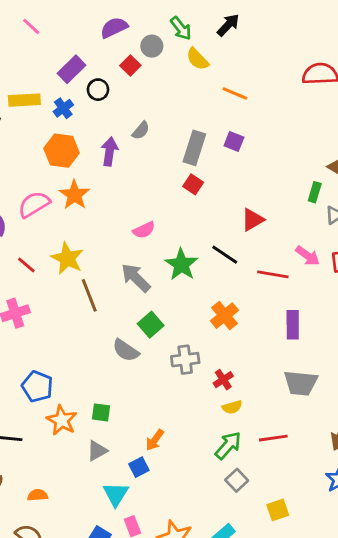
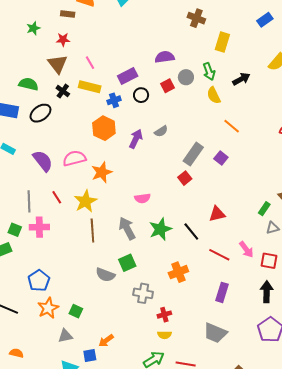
pink line: (31, 26) -> (90, 63), moved
orange star: (74, 195) -> (102, 172), moved
gray semicircle: (126, 350) -> (105, 275), turned -30

